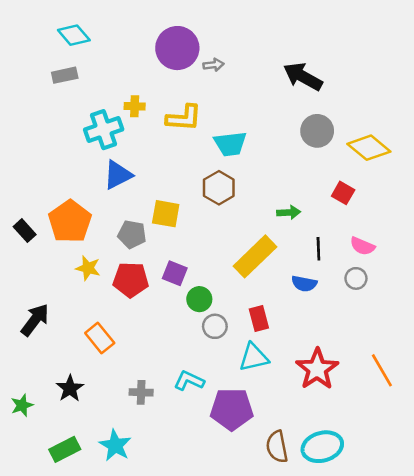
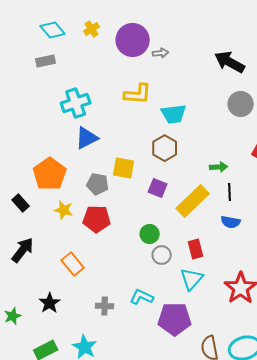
yellow cross: (135, 106) -> (92, 29), moved, turned -35
black rectangle: (25, 231) -> (21, 203), moved
black line: (318, 249) -> (230, 192), moved
purple square: (175, 273) -> (158, 188), moved
cyan triangle: (254, 357) -> (192, 279), turned -35

